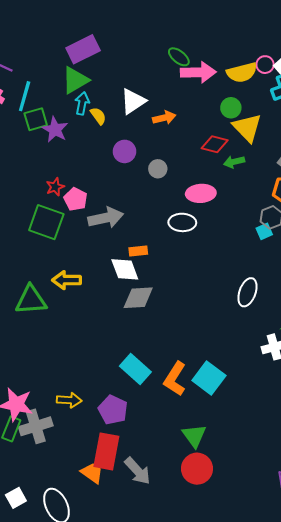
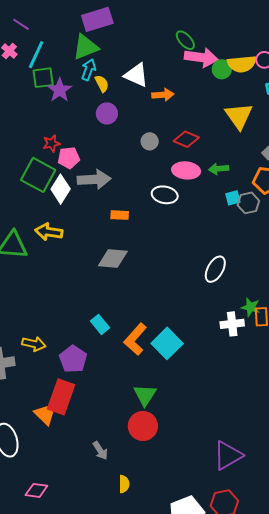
white triangle: (133, 101) -> (136, 75), turned 48
green circle: (231, 108) -> (222, 69), moved
red diamond: (215, 144) -> (186, 139), moved
purple circle: (125, 151) -> (107, 113), moved
green arrow: (234, 162) -> (219, 169), moved
pink pentagon: (76, 199) -> (69, 158), turned 30
cyan square: (264, 231) -> (233, 198), moved
white diamond: (125, 269) -> (61, 189), moved, turned 44
cyan rectangle: (135, 369) -> (100, 324), size x0.7
gray arrow: (138, 471) -> (100, 451), moved, size x0.7

